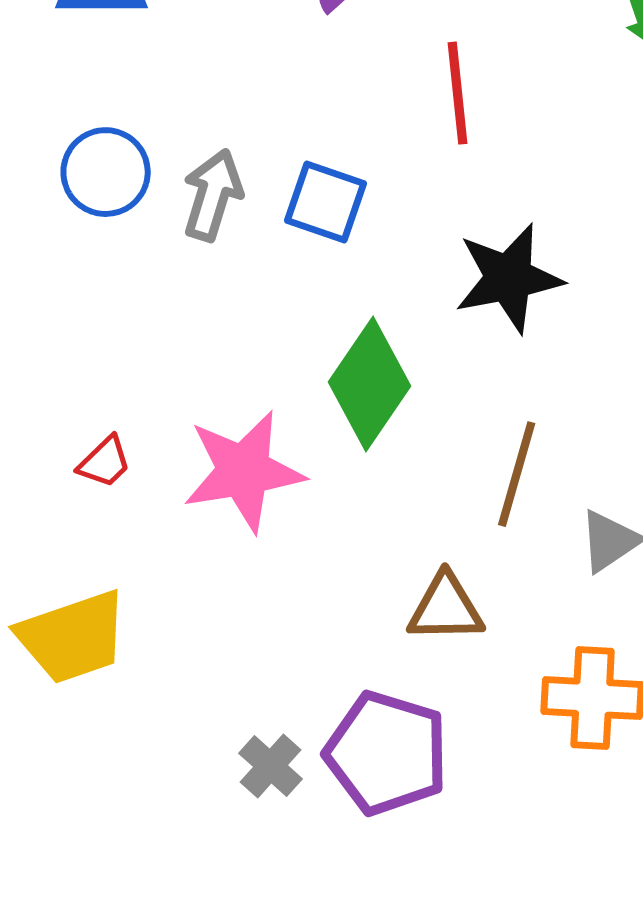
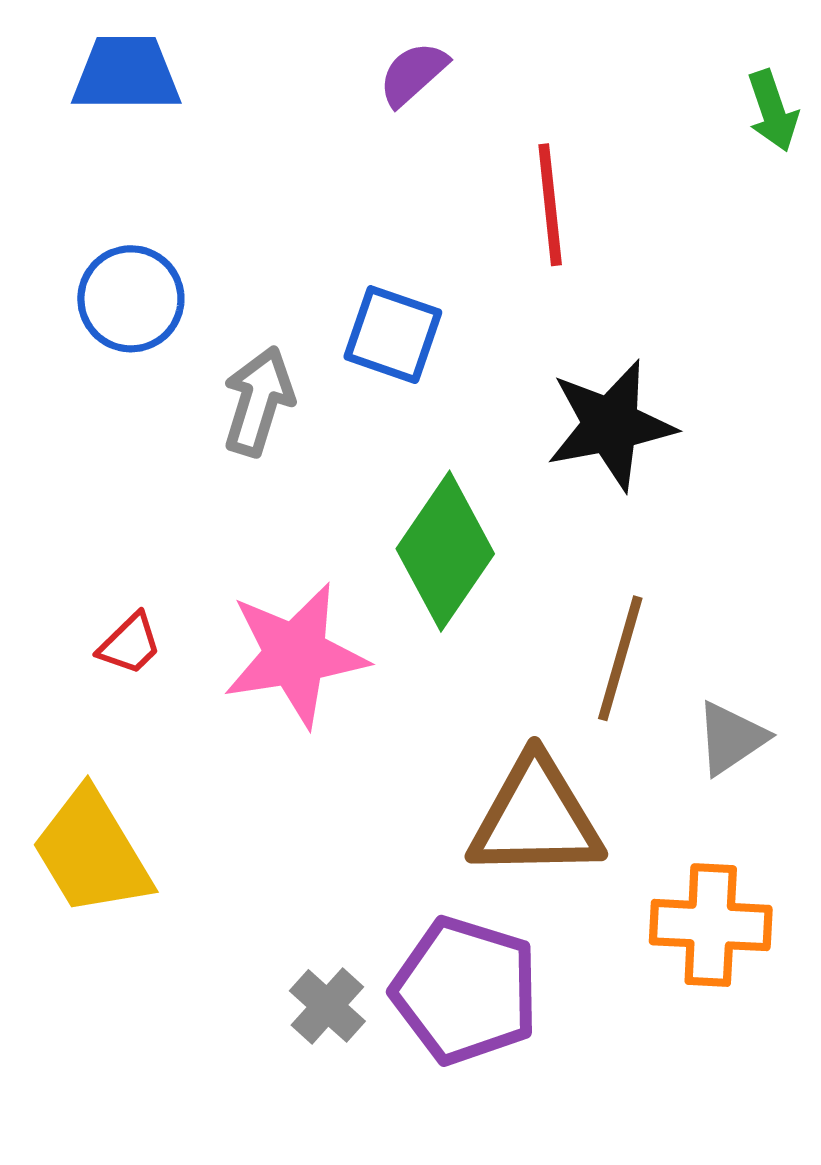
gray arrow: (213, 195) -> (258, 401), moved
brown triangle: (446, 608) -> (536, 818), size x1.5
yellow trapezoid: (73, 637) -> (92, 852), turned 78

